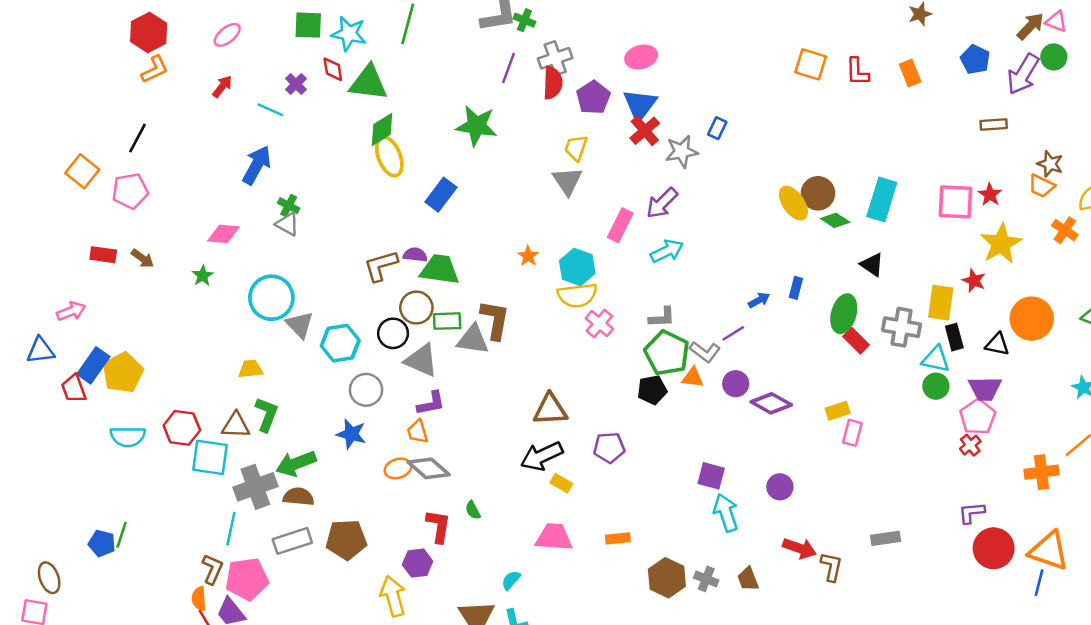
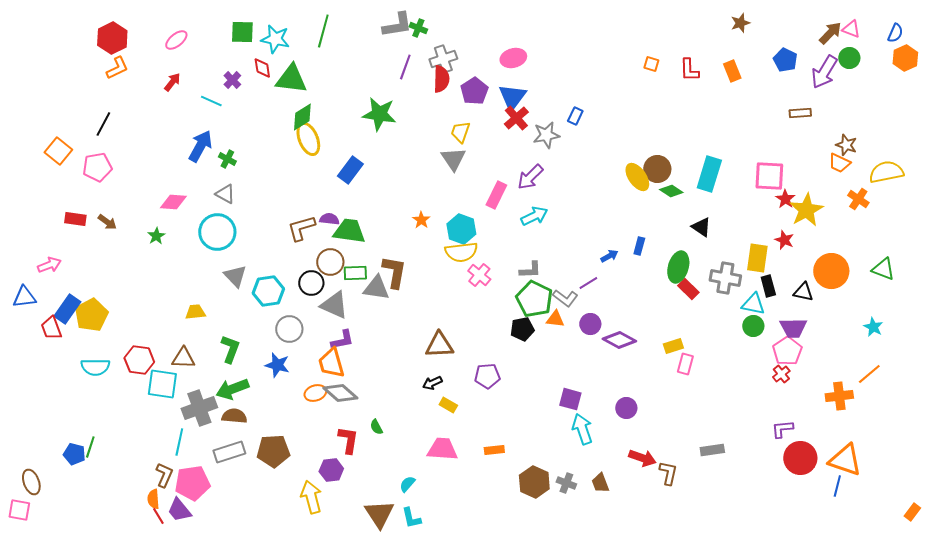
orange square: (811, 64) -> (651, 64), size x0.6
red star: (990, 195) -> (785, 199), moved
green cross: (289, 206) -> (227, 159), moved
cyan circle: (271, 298) -> (217, 232), moved
green L-shape: (267, 414) -> (230, 349), moved
orange trapezoid: (418, 432) -> (331, 363), size x1.5
black arrow: (542, 456) -> (432, 383), size x0.6

